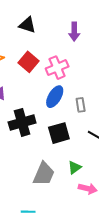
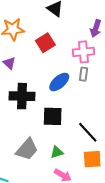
pink cross: (57, 68) -> (83, 52), moved
gray rectangle: (81, 105) -> (84, 74), moved

